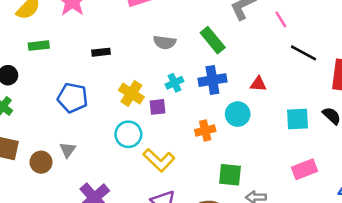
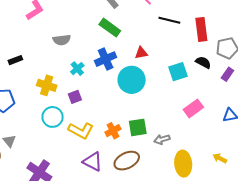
green rectangle: (213, 40) -> (110, 28), moved
purple square: (158, 107) -> (75, 97), moved
cyan circle: (238, 114) -> (132, 80), size x1.4
orange cross: (205, 131) -> (113, 131), moved

